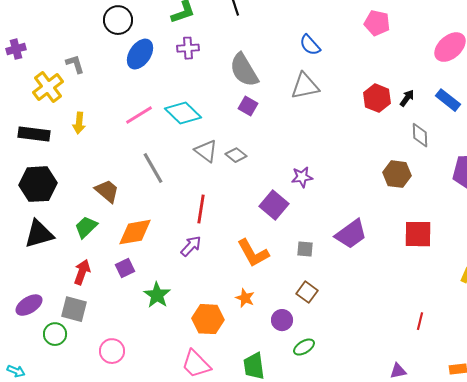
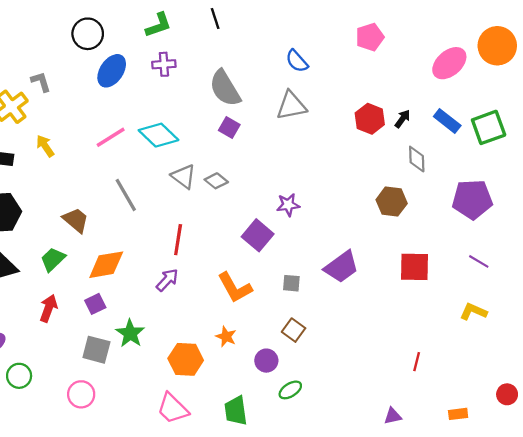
pink pentagon: (377, 23) -> (370, 37), turned -30
yellow arrow: (79, 123) -> (45, 146), turned 140
gray square: (74, 309) -> (96, 350), moved

